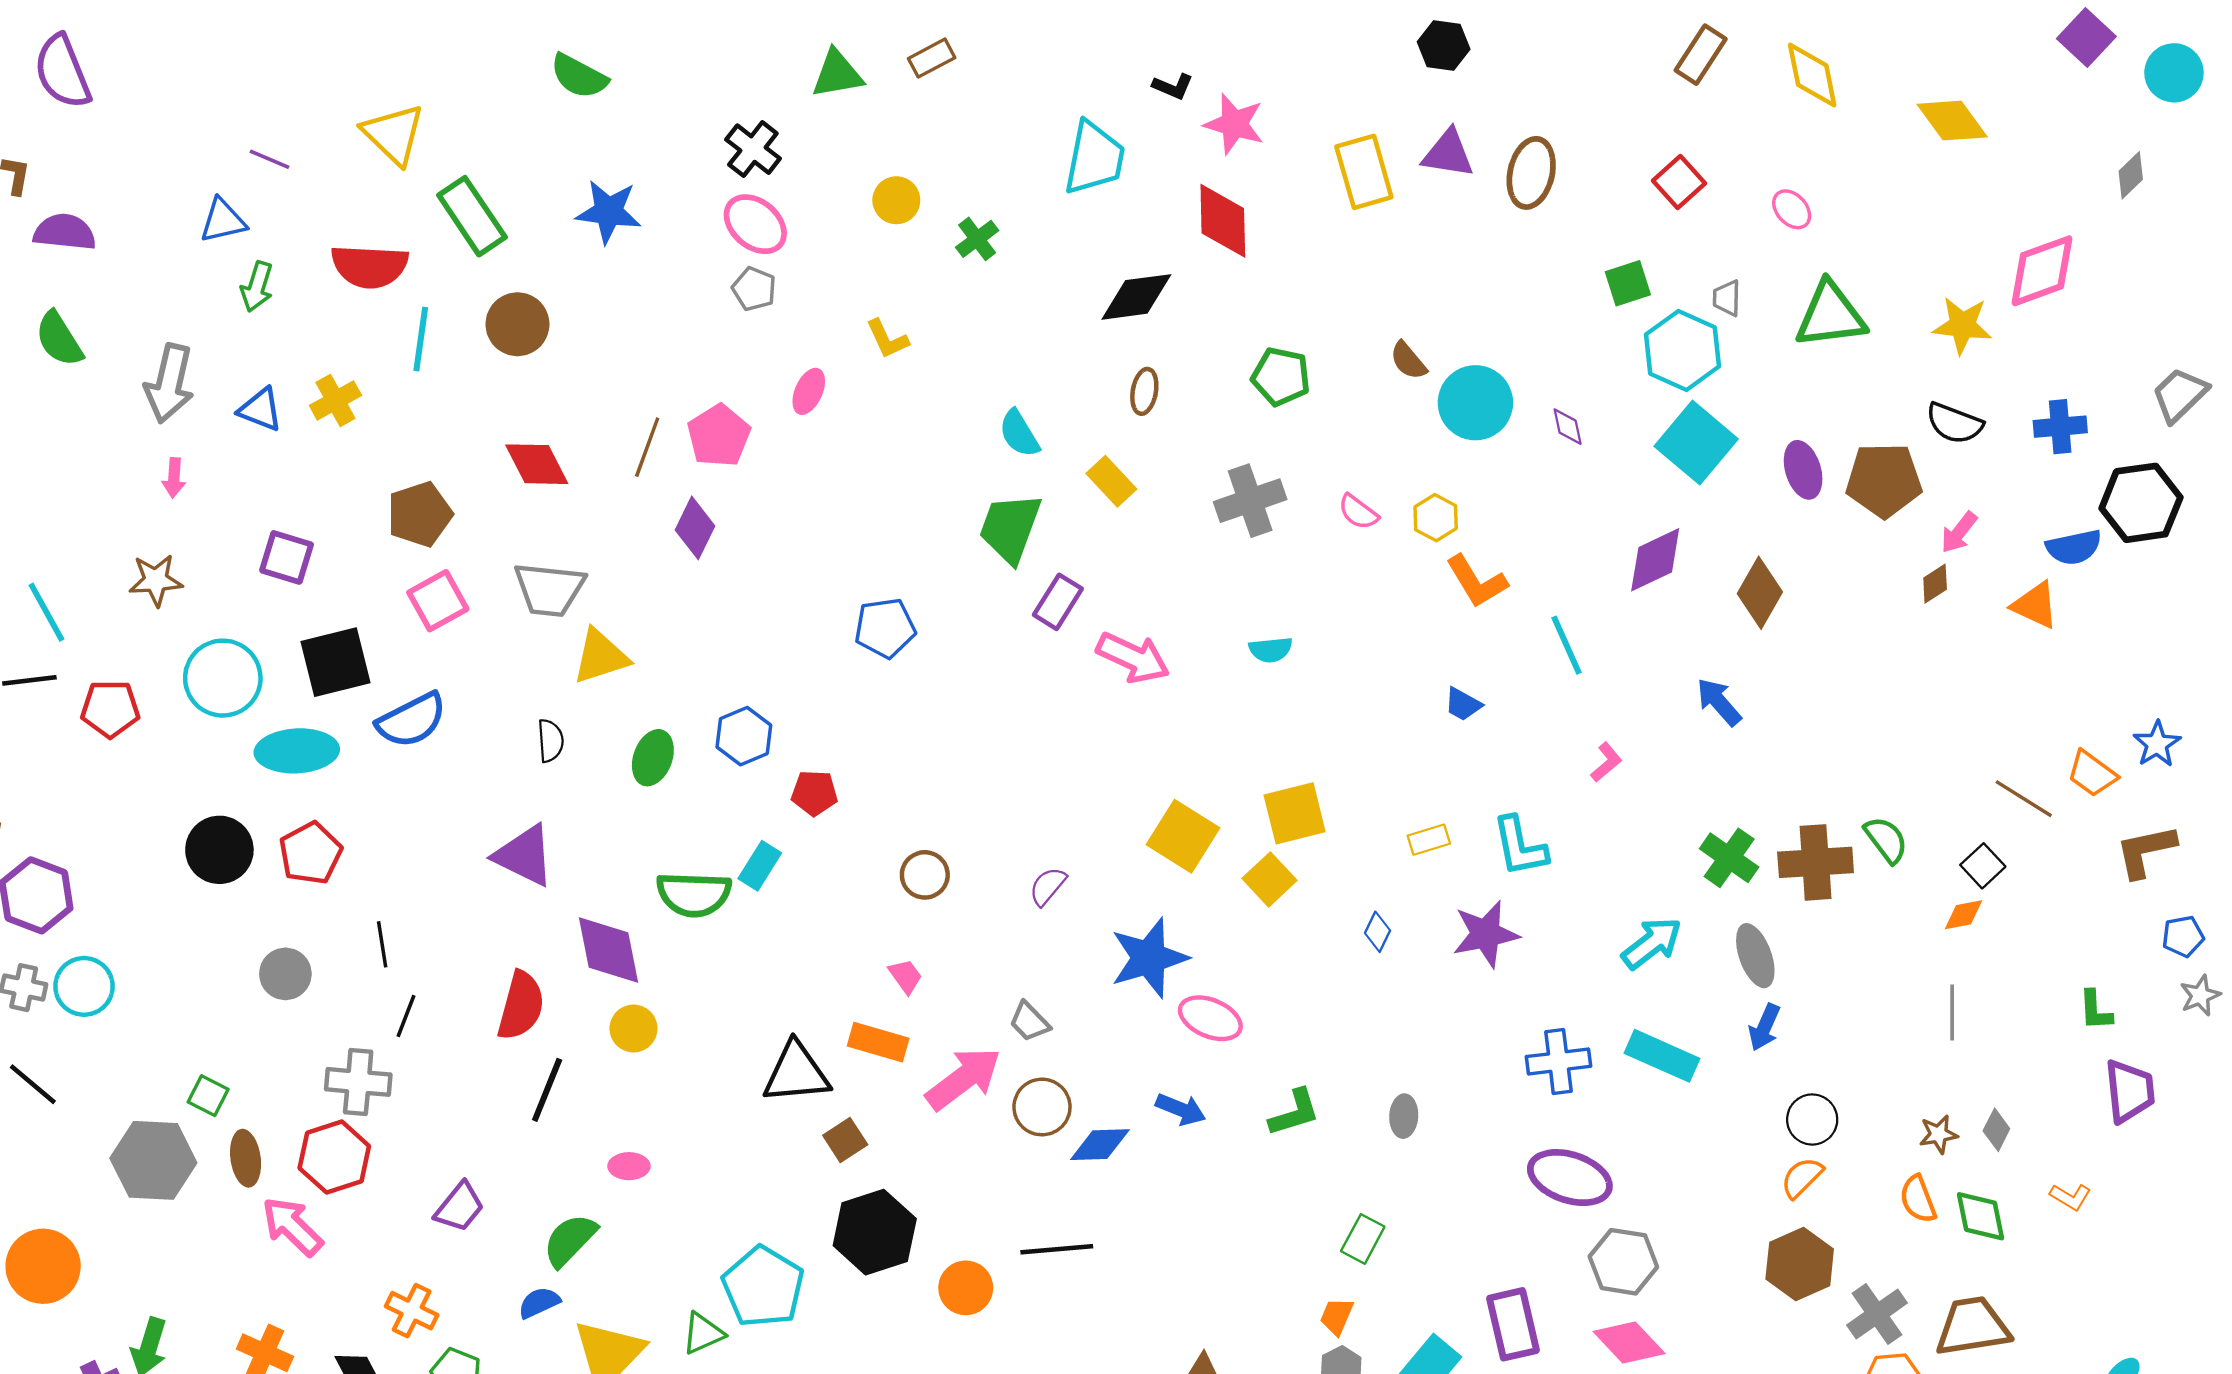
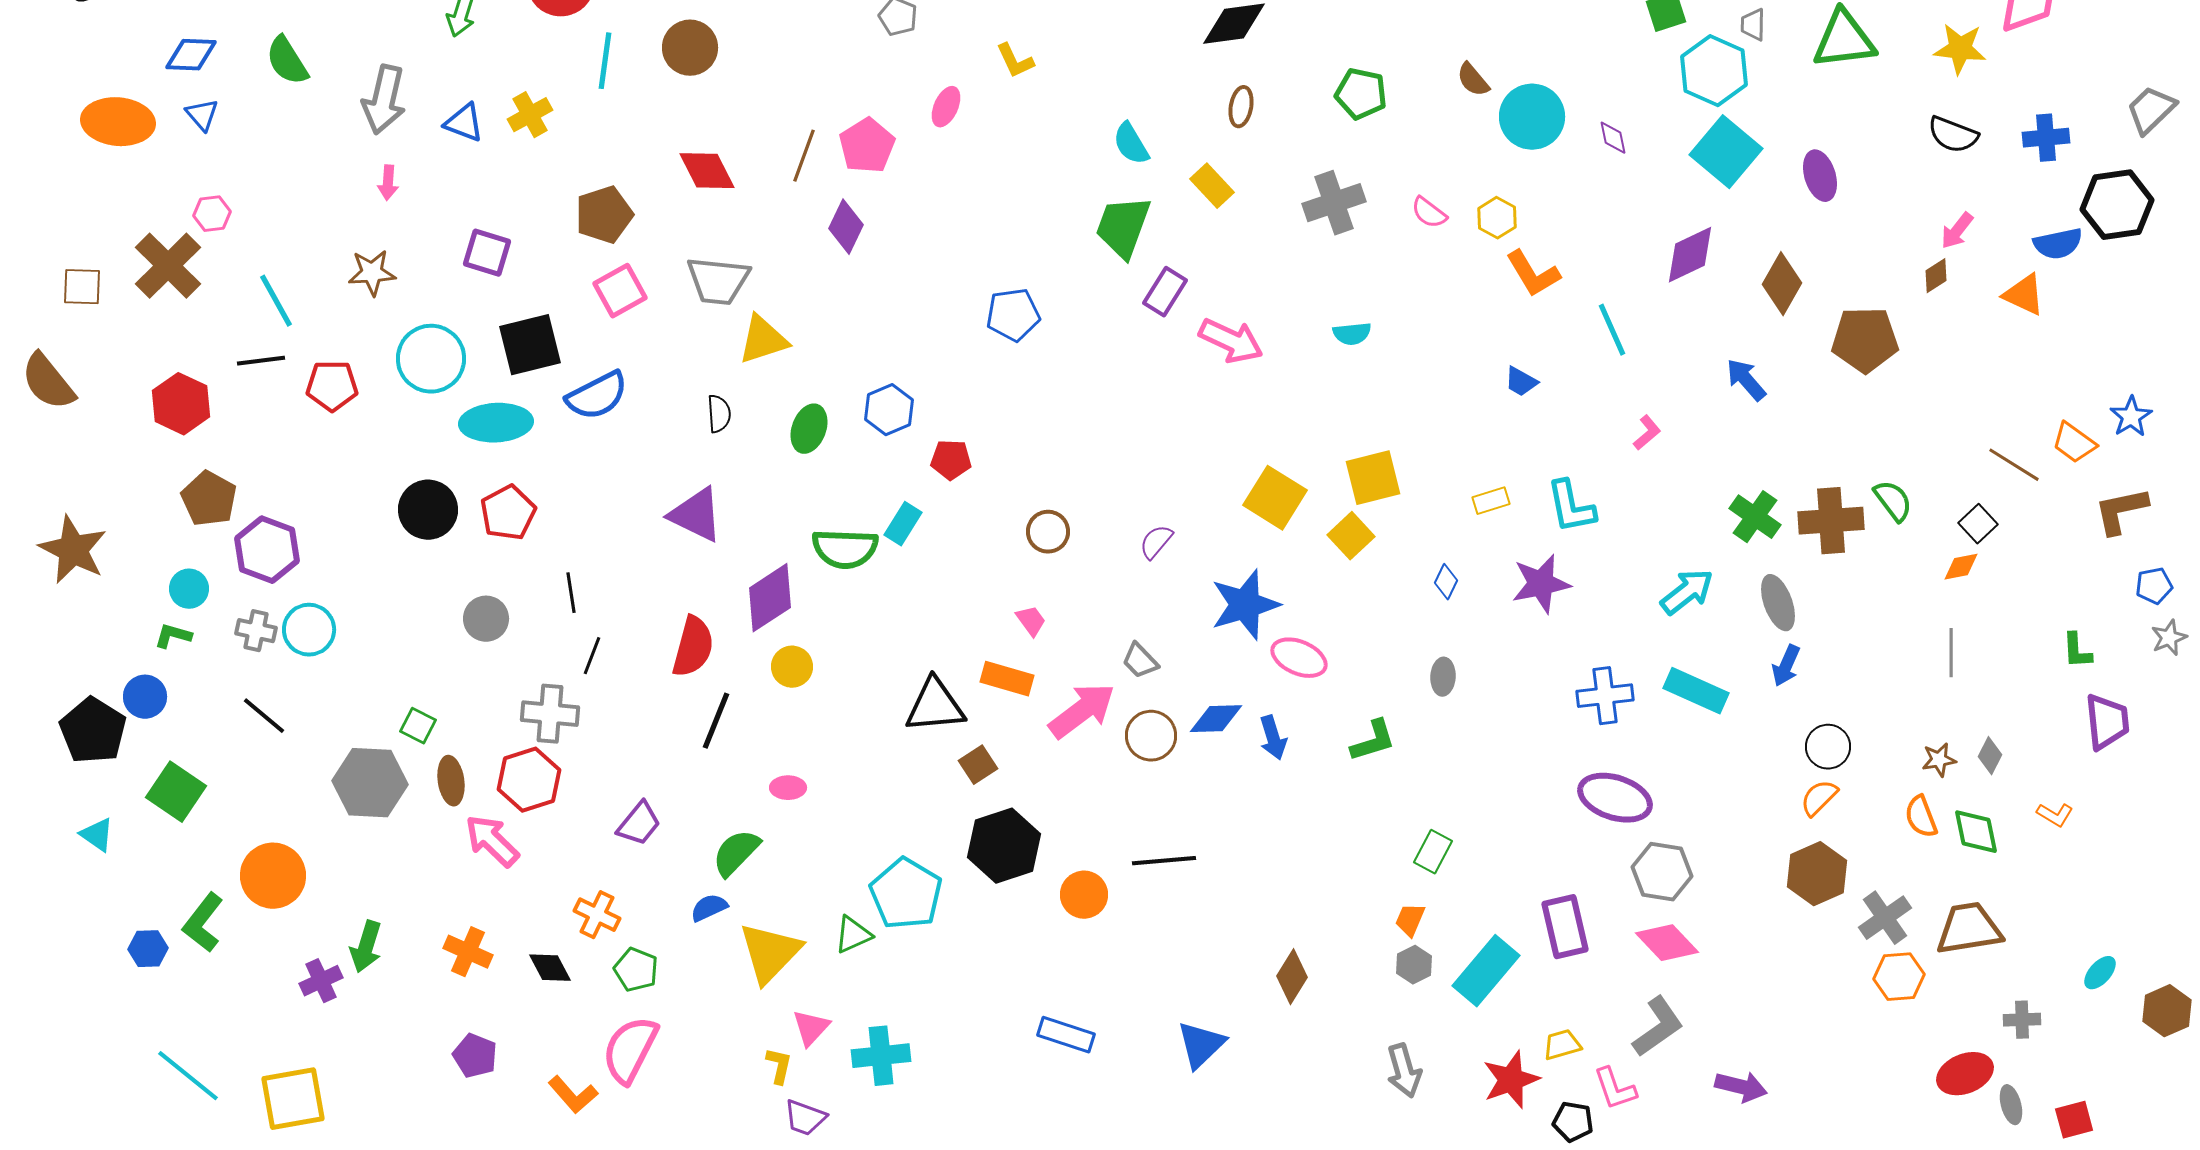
brown pentagon: (1884, 480) -> (1865, 340), moved
purple diamond: (608, 950) -> (770, 598), turned 68
blue arrow: (1181, 1109) -> (1273, 738), turned 51
gray ellipse: (1404, 1116) -> (1443, 677), moved
blue diamond: (1100, 1145) -> (1216, 719), moved

